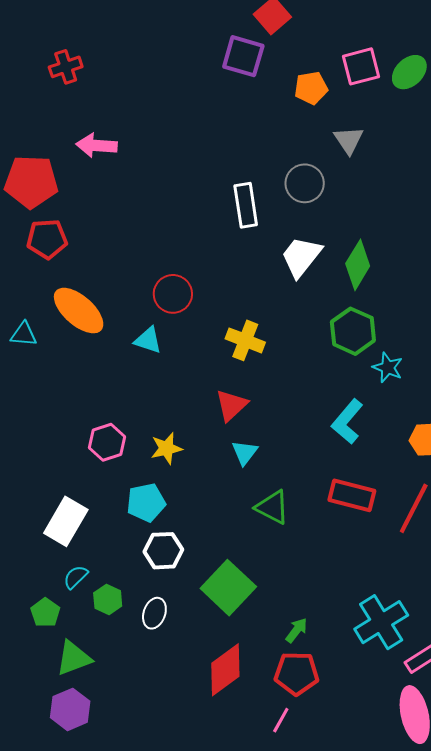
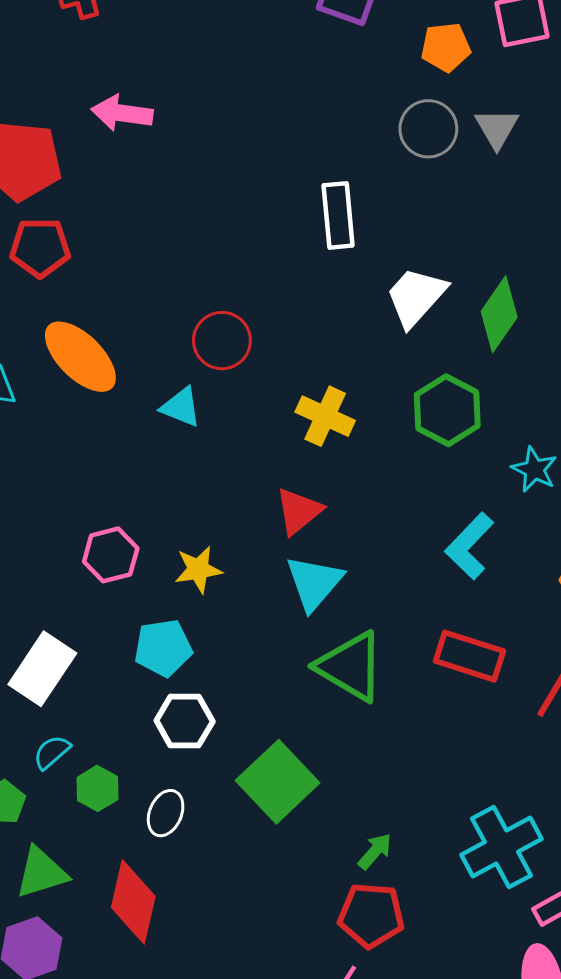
gray circle: (305, 183) -> (428, 129), moved
green hexagon: (353, 331) -> (447, 410), moved
cyan triangle: (245, 453) -> (314, 583), size x1.5
green triangle: (272, 507) -> (350, 667), size x1.4
red diamond: (225, 670) -> (133, 902), moved, turned -44

